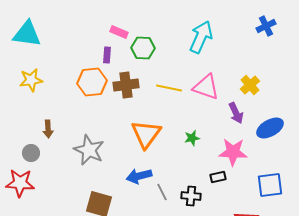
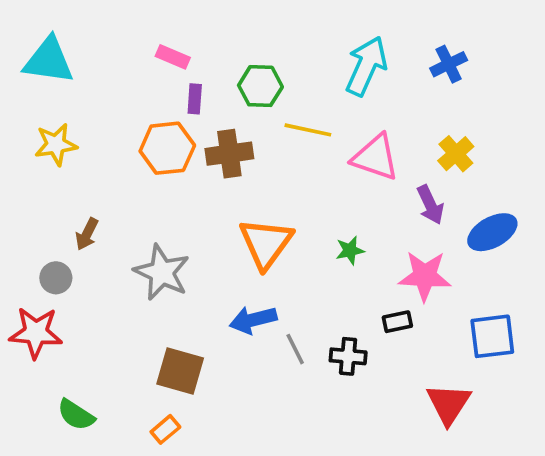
blue cross: (266, 26) -> (449, 64), moved
pink rectangle: (119, 32) -> (173, 57), moved
yellow line: (169, 88) -> (308, 130), moved
brown arrow: (48, 129) -> (87, 234), turned 30

